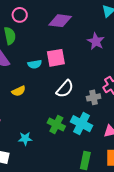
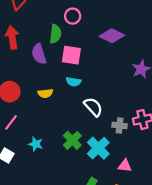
pink square: (56, 58) -> (71, 55), moved
cyan semicircle: (35, 64) -> (74, 82), moved
white semicircle: (65, 89) -> (93, 107), turned -102

